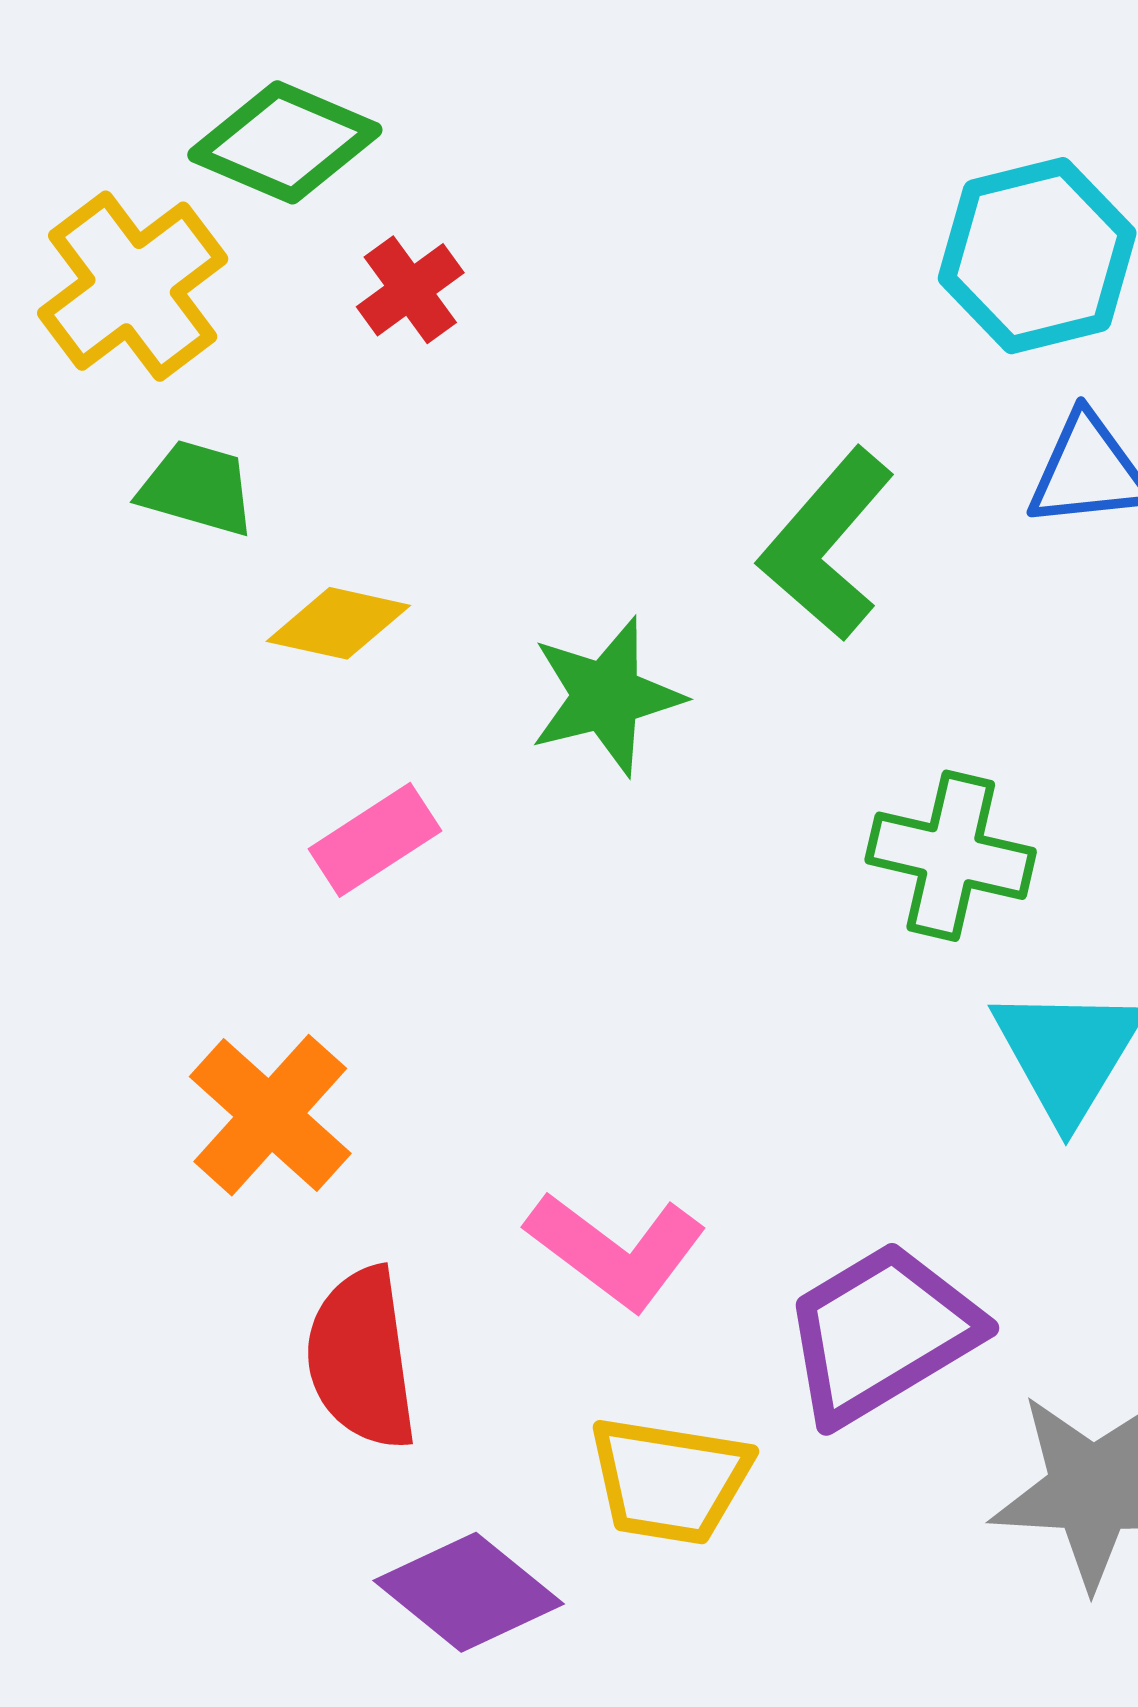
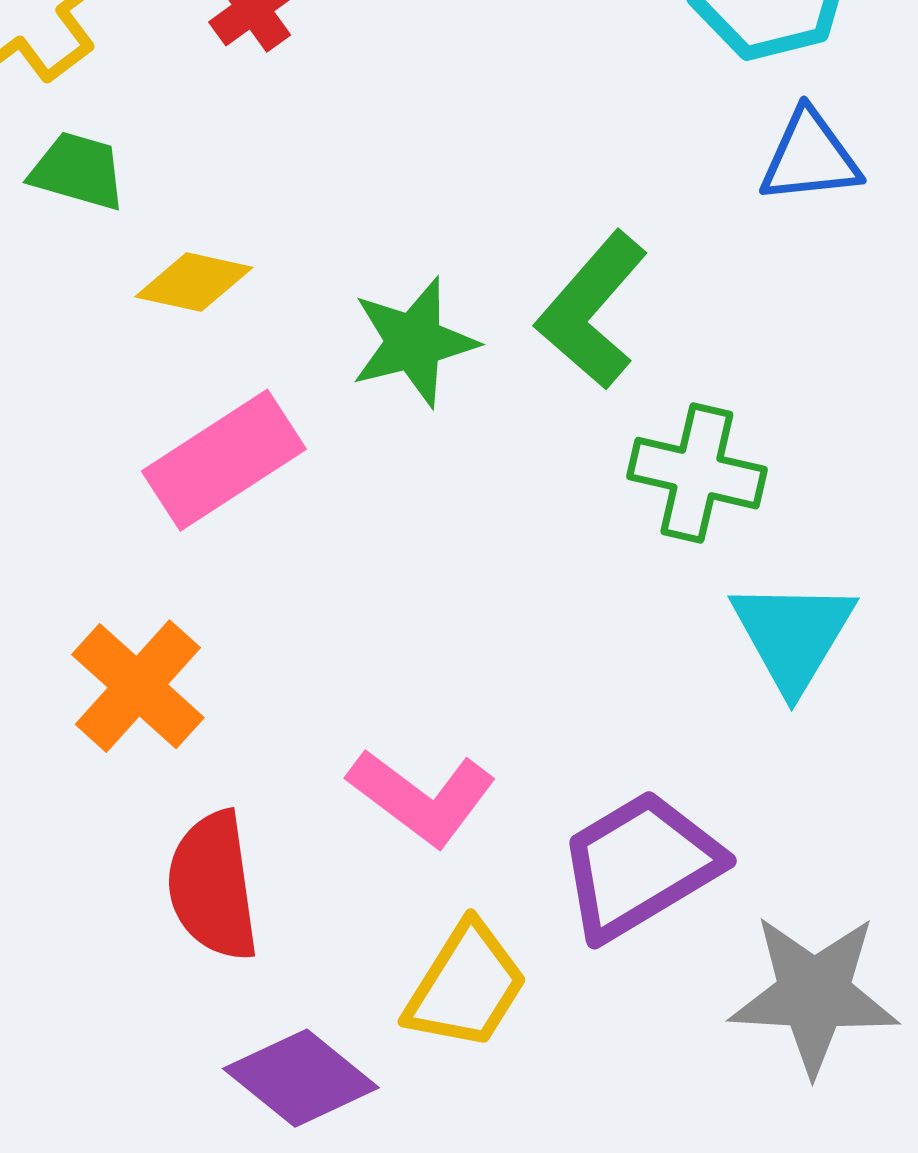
green L-shape: (827, 544) -> (592, 310), moved
pink rectangle: (375, 840) -> (224, 460), size x1.5
yellow trapezoid: (670, 1480) -> (466, 986), turned -67

